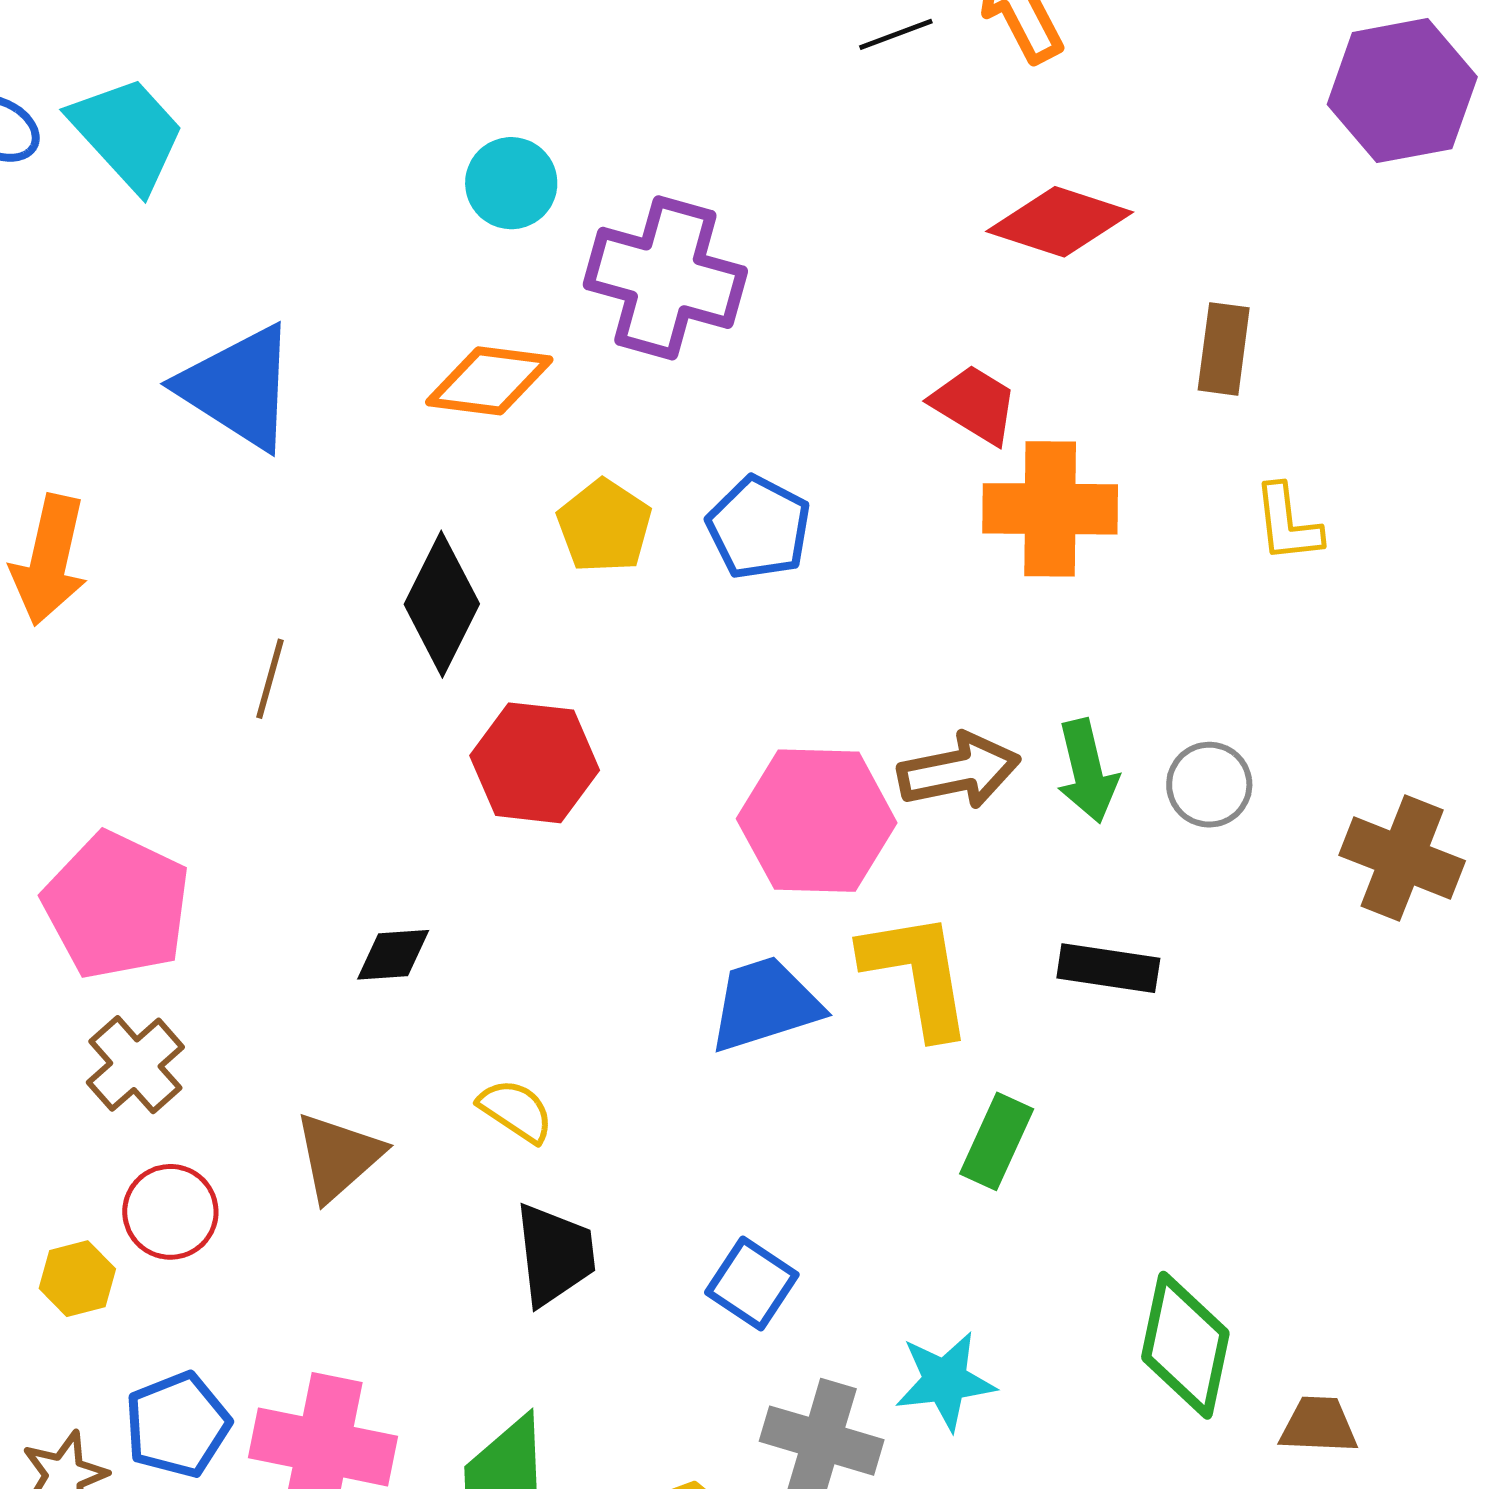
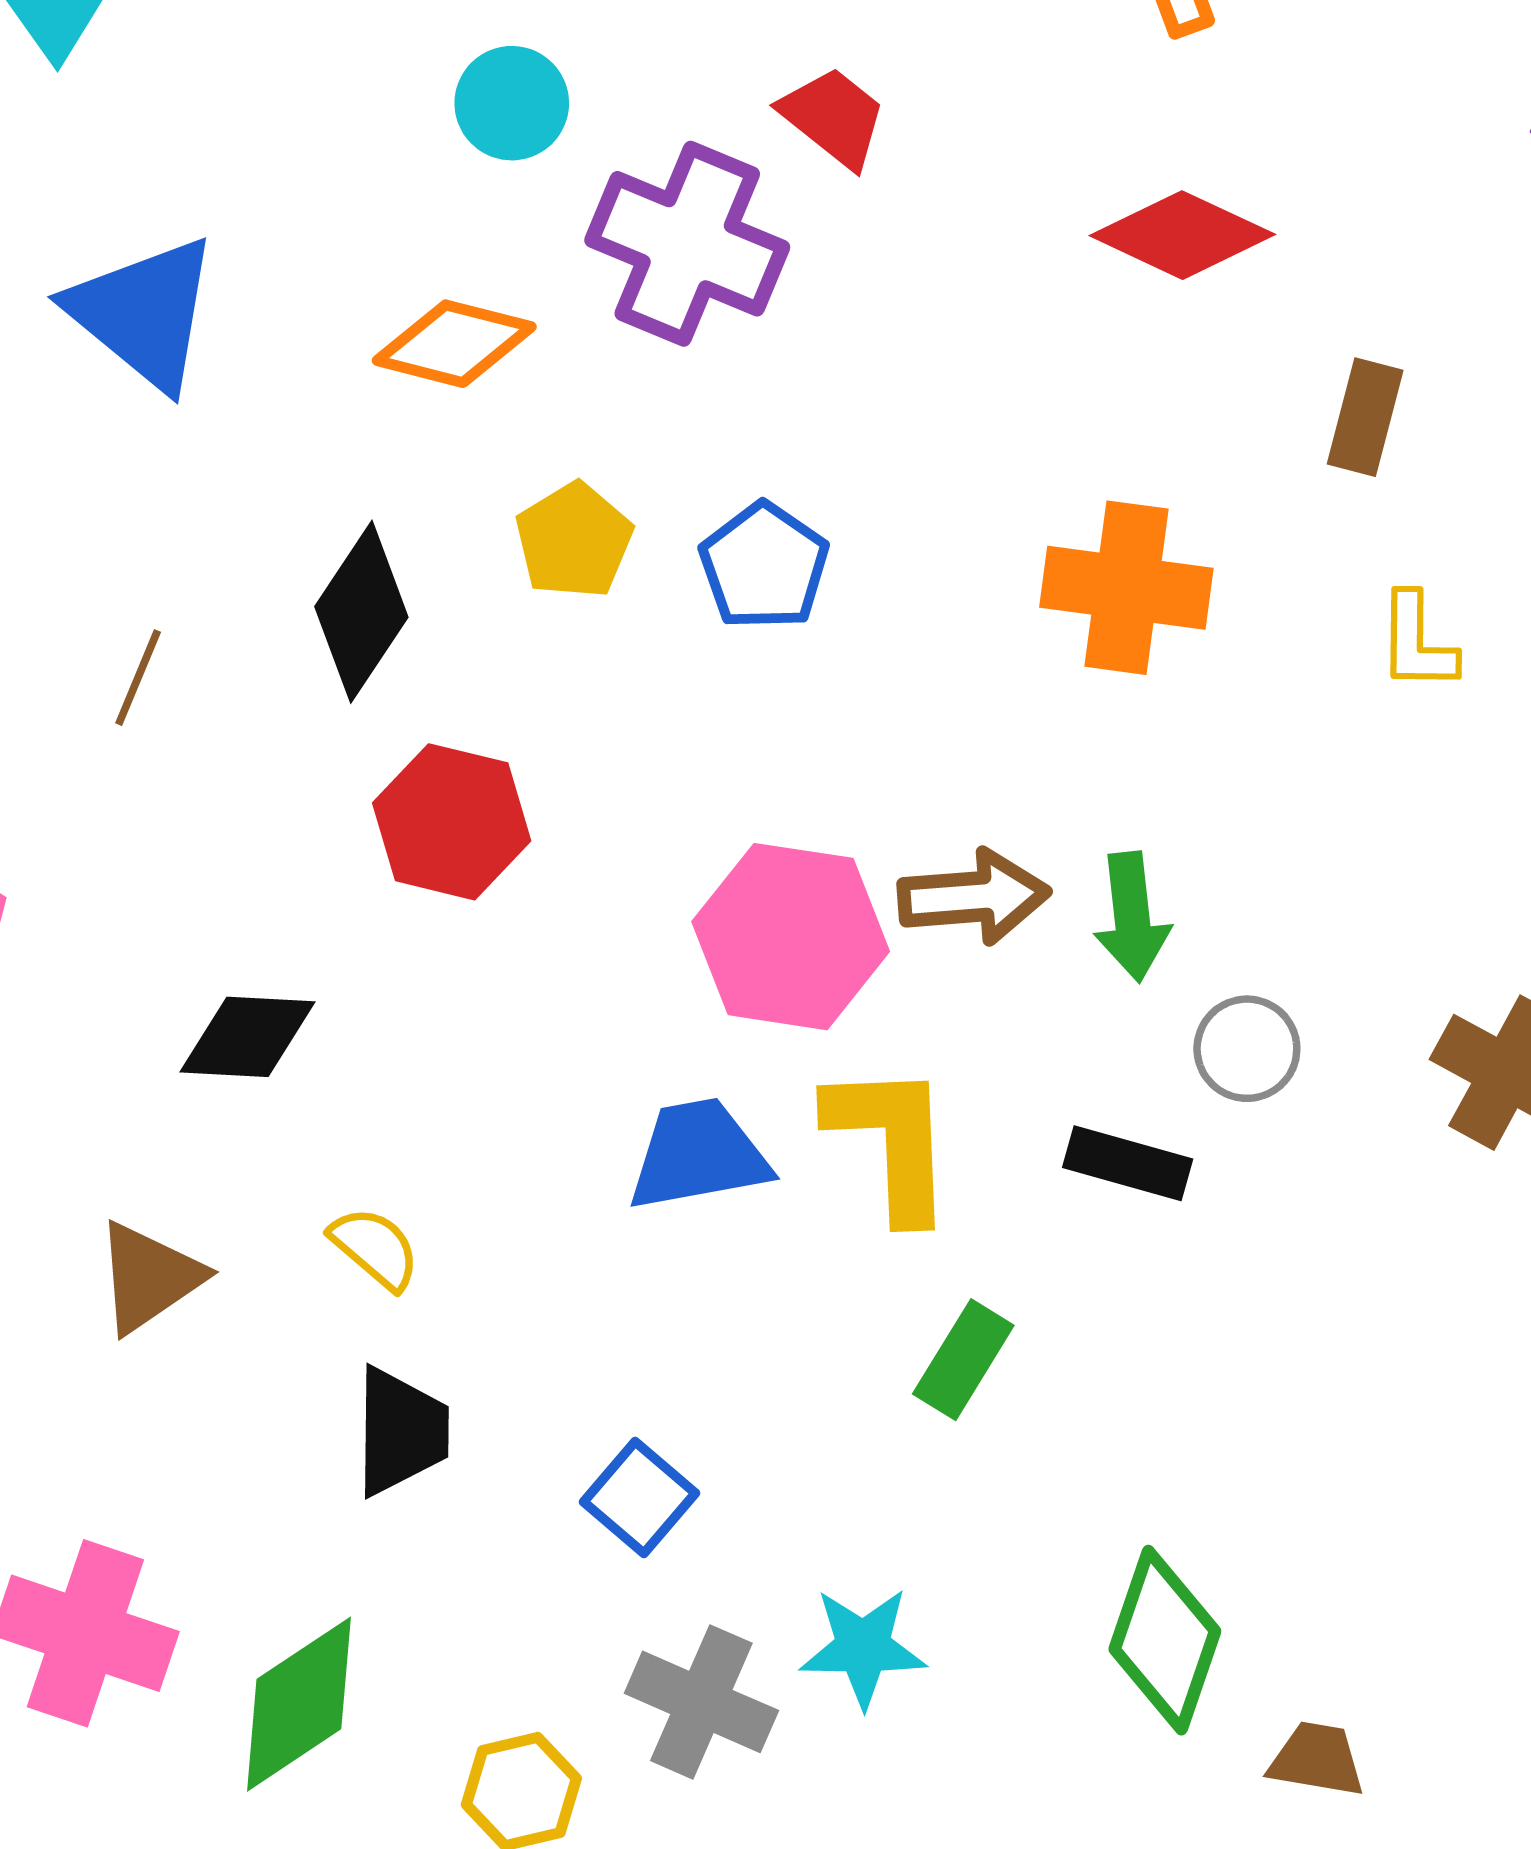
red trapezoid: (975, 404) -> (833, 117), moved
gray circle: (1209, 785) -> (1247, 1049), moved
black diamond: (393, 955) -> (247, 1037), size x1.4

